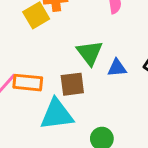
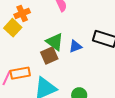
brown square: (72, 84) -> (49, 56), moved

